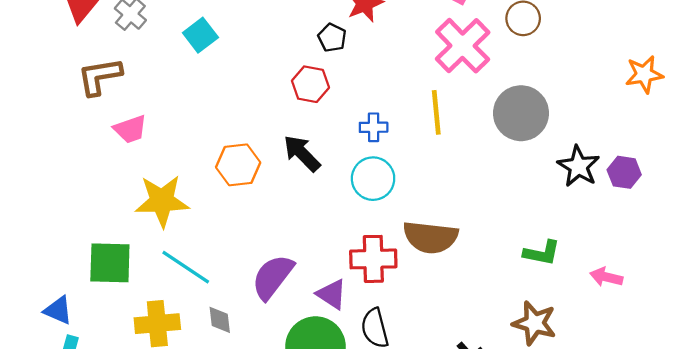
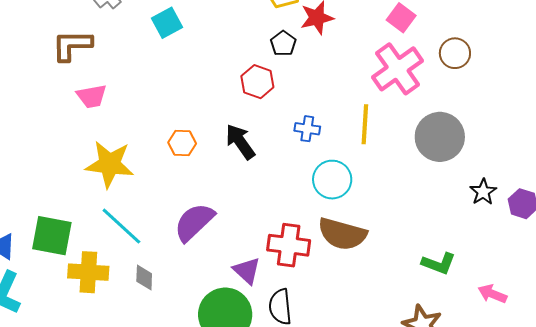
orange hexagon: (238, 165) -> (182, 143), size x0.7
black star: (578, 166) -> (483, 192), size x0.7
cyan circle: (373, 179) -> (332, 180), moved
green square: (110, 263) -> (52, 236), moved
purple semicircle: (273, 277) -> (194, 222), moved

